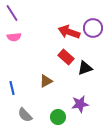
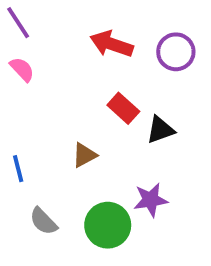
red arrow: (69, 32) -> (112, 44), moved
pink semicircle: (14, 37) -> (22, 69), turned -128
green circle: (58, 117) -> (108, 225), size x1.5

